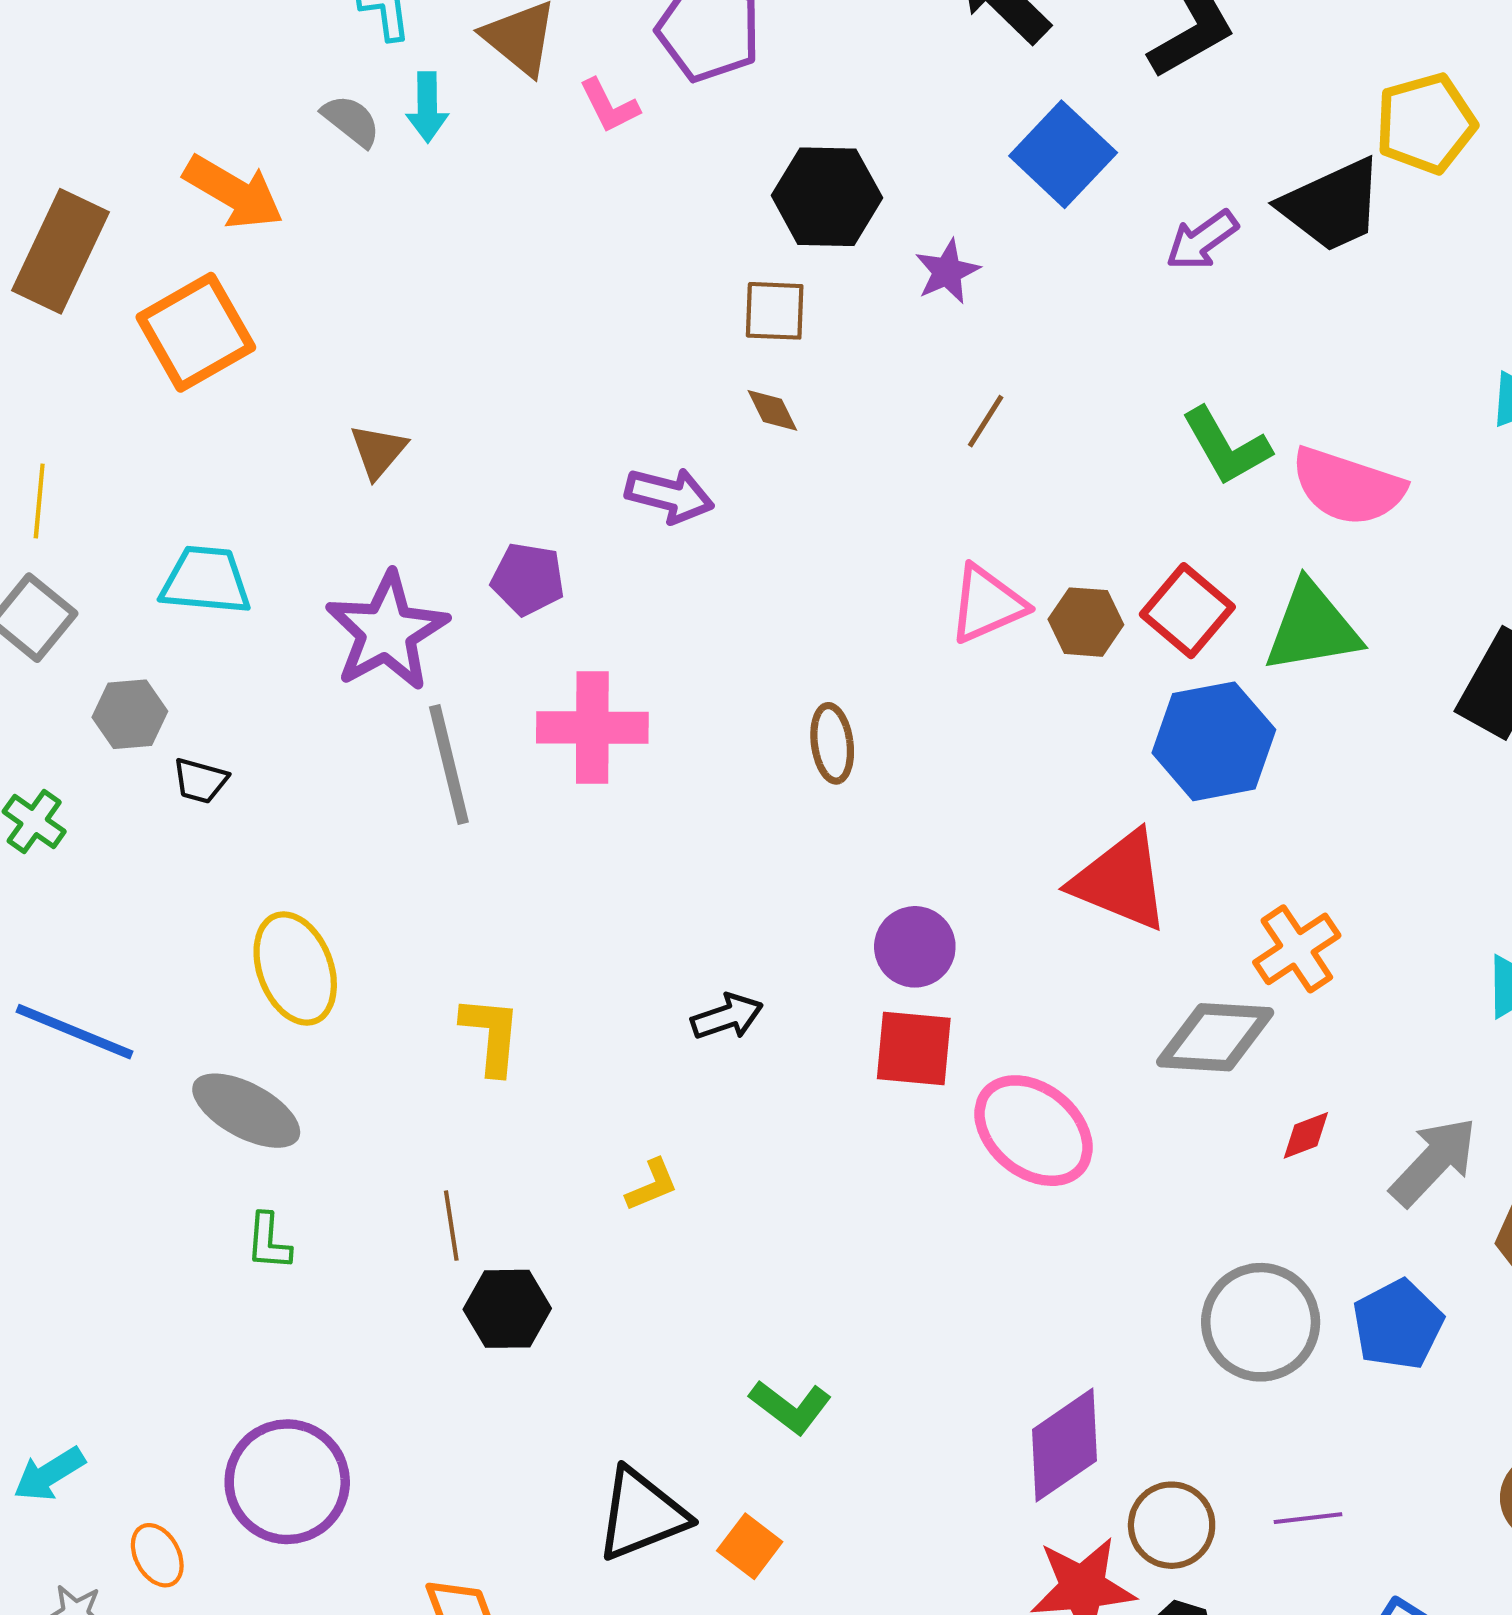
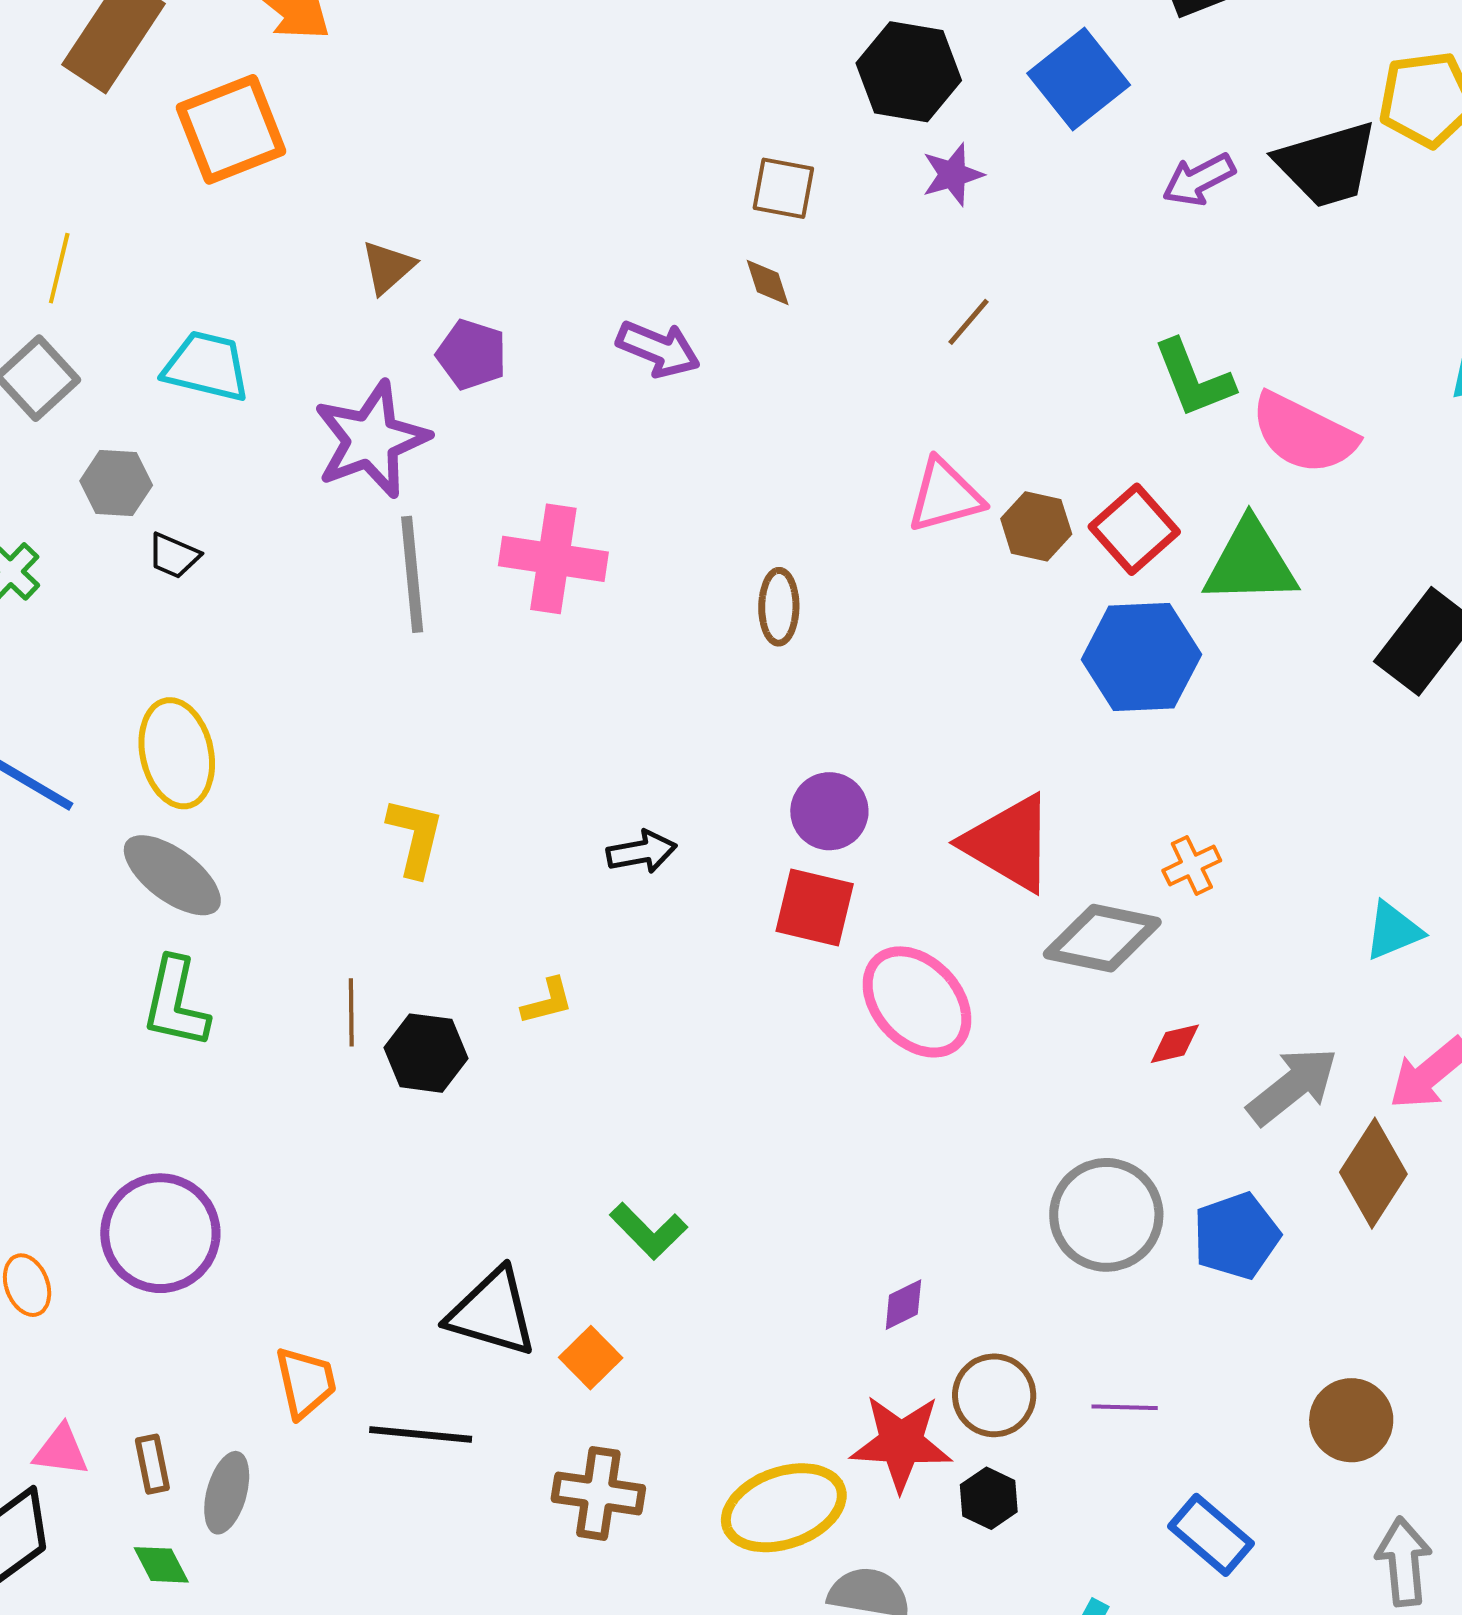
black hexagon: (827, 197) -> (909, 72), moved
purple pentagon: (528, 579) -> (472, 355), moved
red triangle: (1121, 881) -> (1009, 843), moved
orange cross: (1297, 949) -> (1192, 865), size x0.7
yellow ellipse: (295, 968) -> (177, 753), moved
green L-shape: (268, 1242) -> (176, 1003), size x1.6
black hexagon: (507, 1309) -> (426, 1053), moved
purple diamond: (1065, 1445) -> (903, 1305), size x0.5
black triangle: (641, 1514) -> (492, 1313), turned 30

